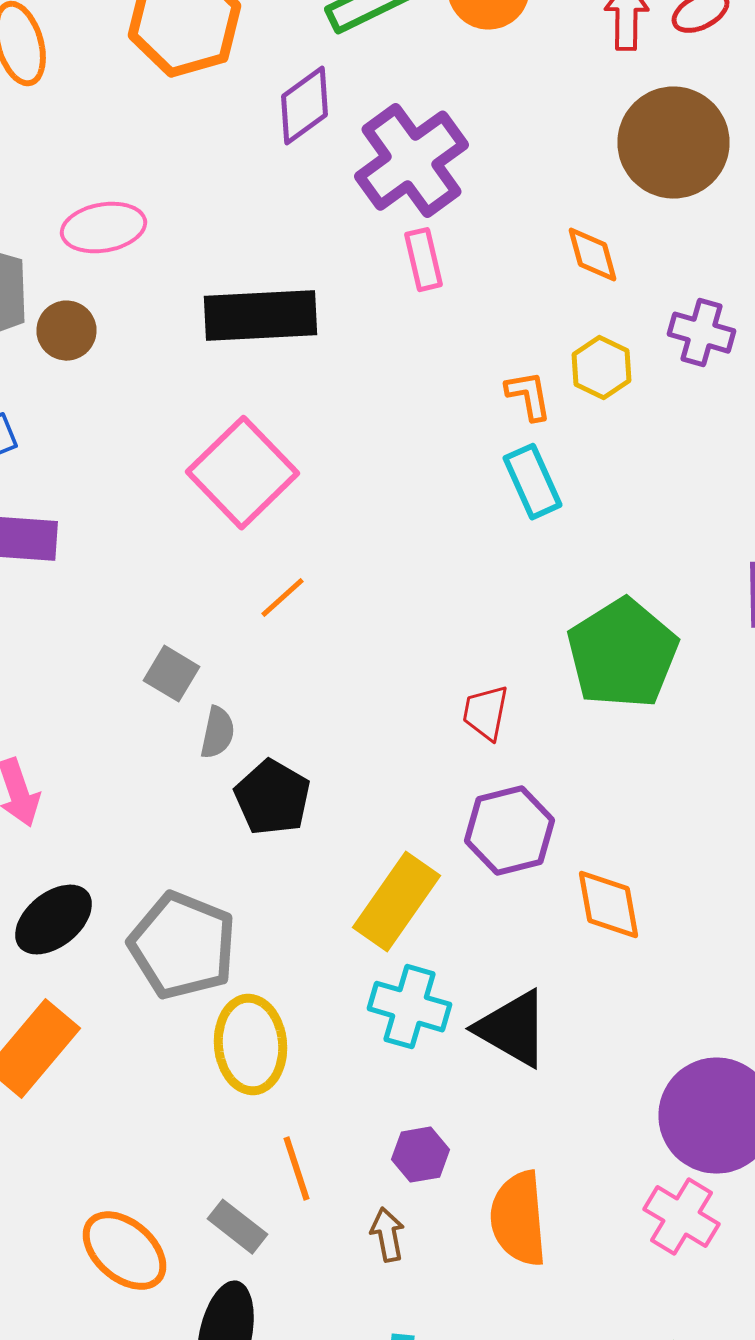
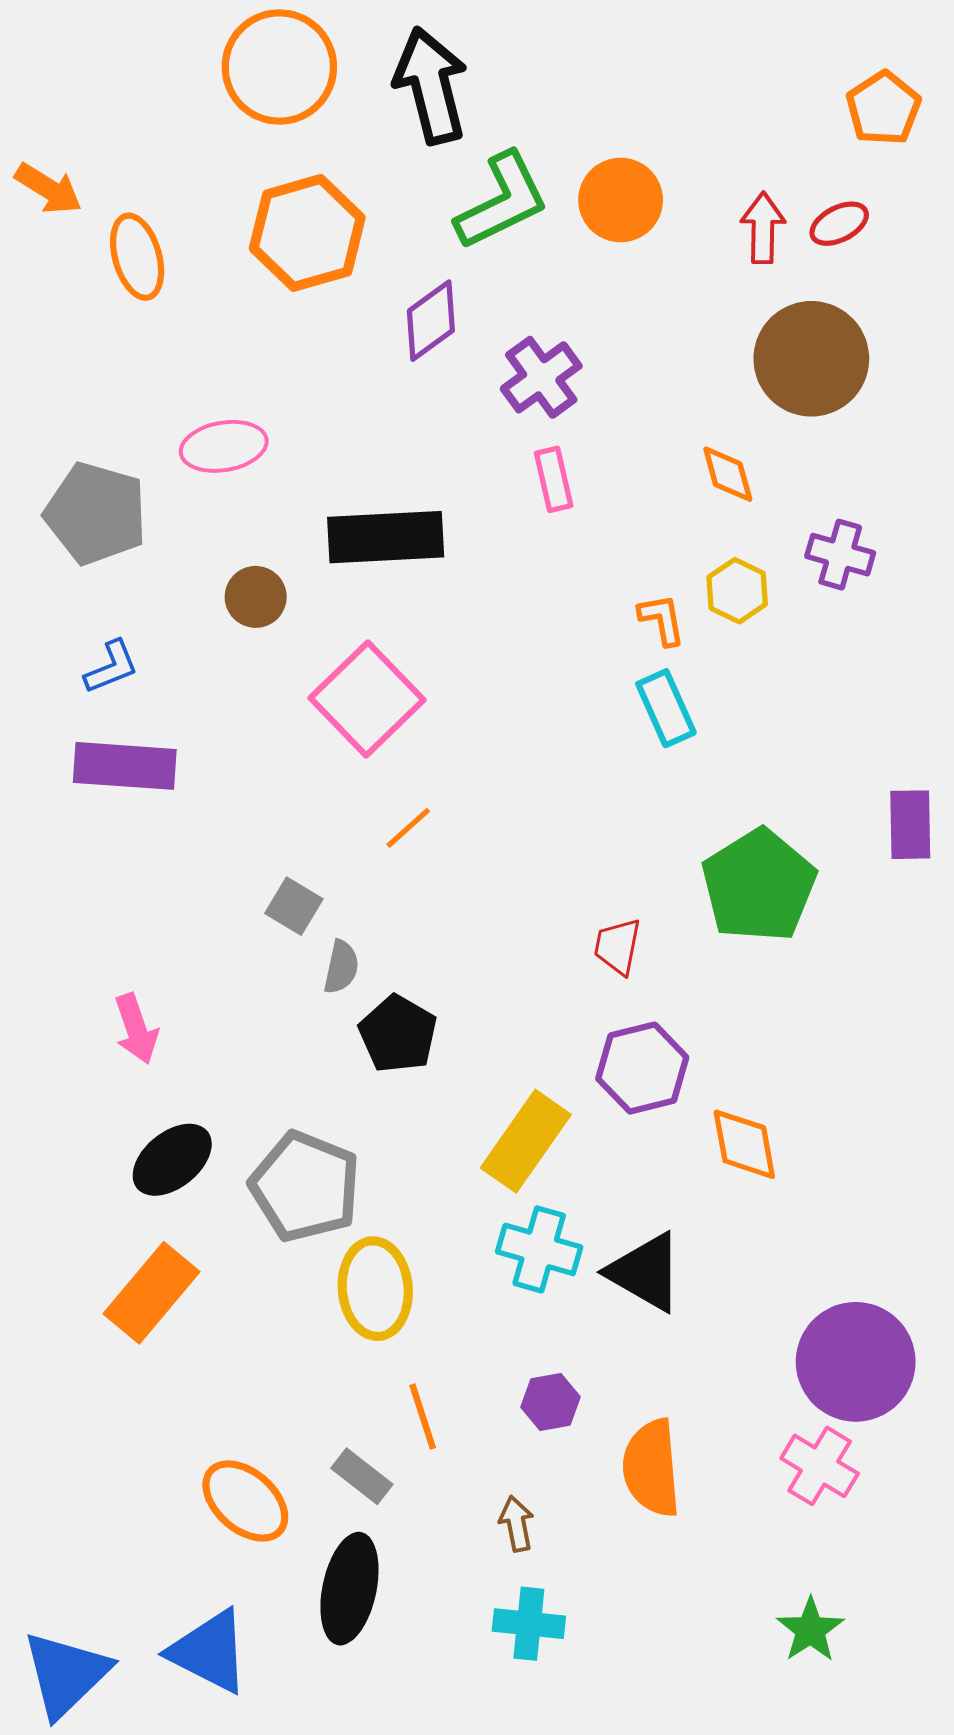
purple cross: (412, 161) -> (541, 377), size x0.7
brown circle: (66, 331) -> (256, 597), moved
brown arrow: (388, 1235) -> (516, 1524), moved

